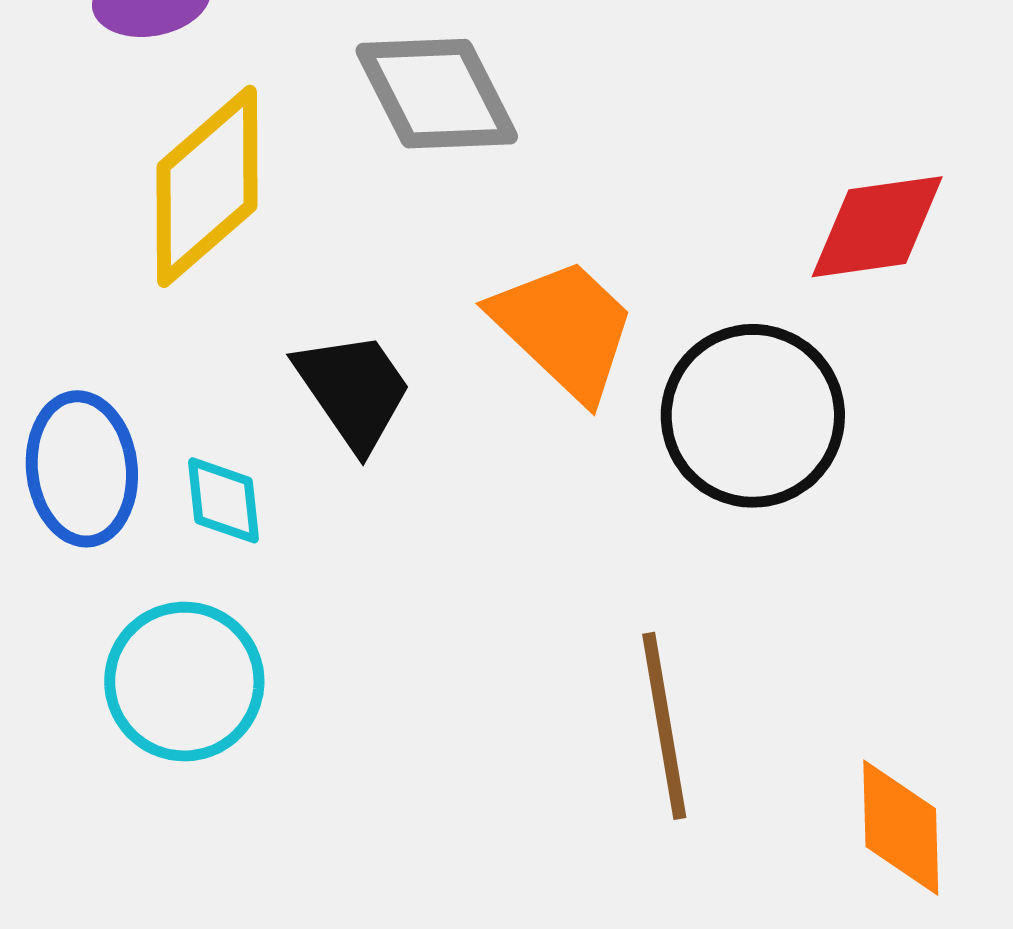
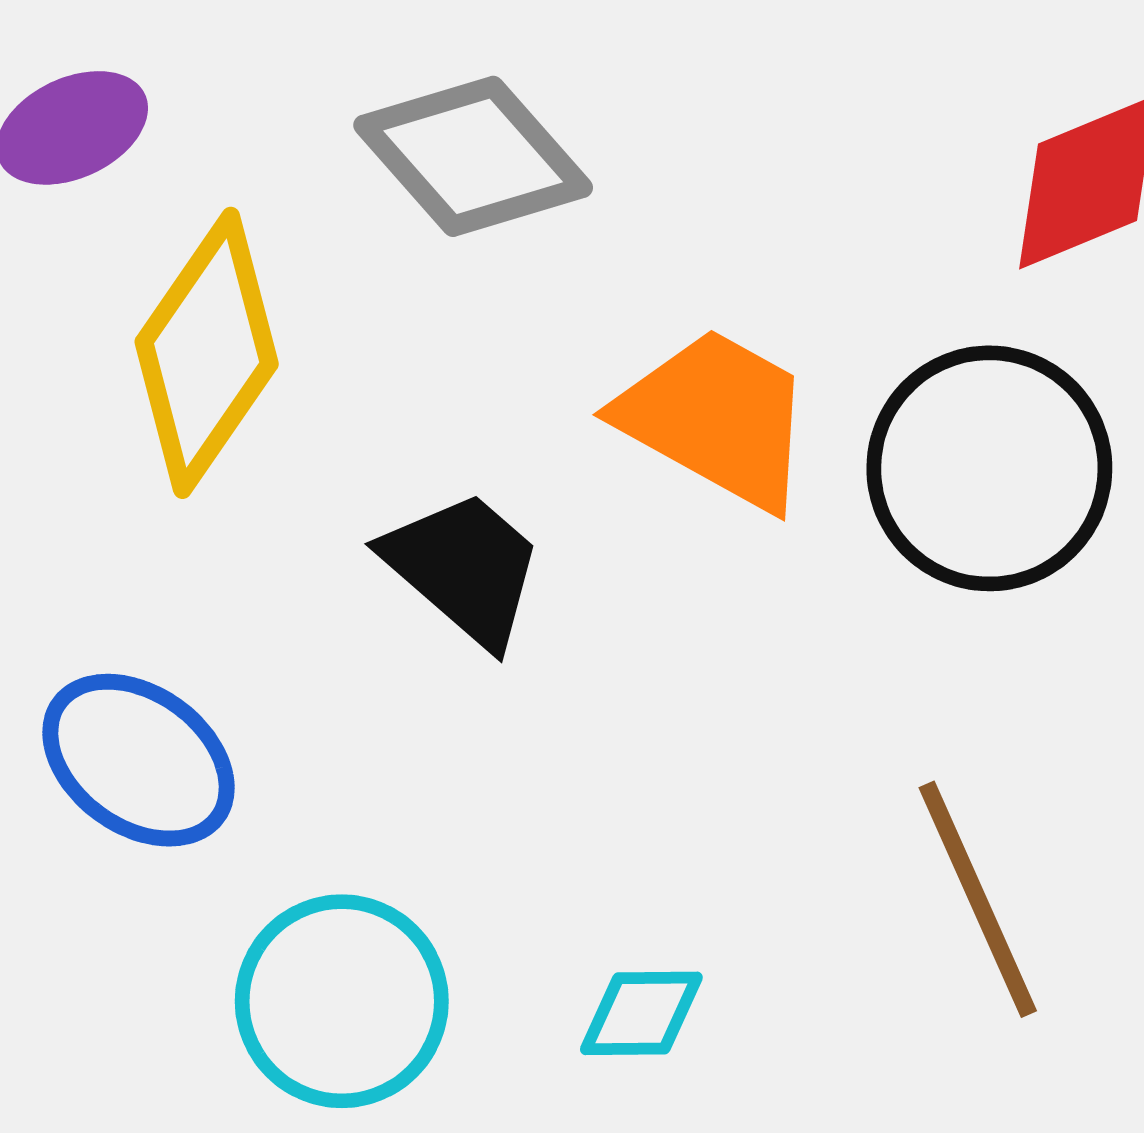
blue ellipse: (82, 469) -> (138, 760), turned -33
cyan diamond: (224, 500) -> (641, 1013), moved, turned -70

